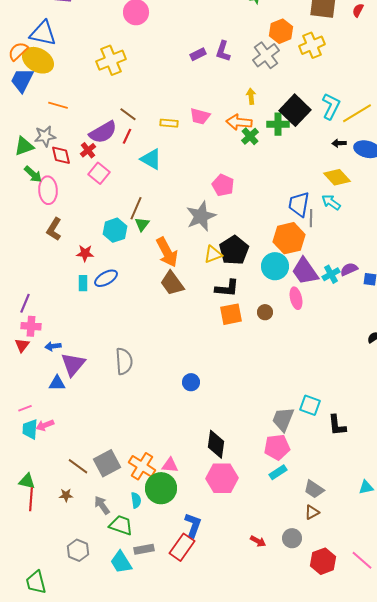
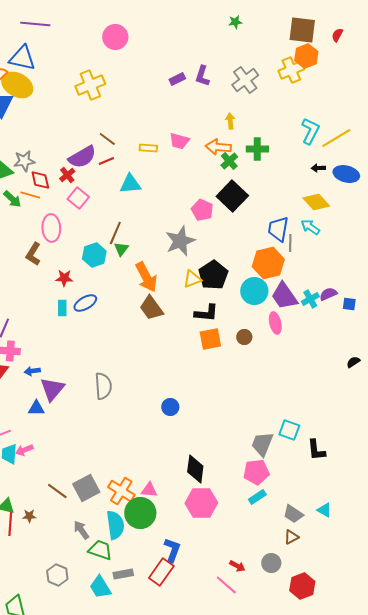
orange hexagon: (281, 31) -> (306, 56), moved
orange line: (58, 105) -> (30, 195), moved
black square: (295, 110) -> (232, 196), moved
red line: (127, 136) -> (106, 161), turned 42
cyan triangle: (151, 159) -> (130, 184), turned -35
pink ellipse: (48, 190) -> (51, 228), moved
cyan triangle: (366, 487) -> (324, 510), moved, turned 42
brown star: (66, 495) -> (29, 516), moved
cyan semicircle: (136, 500) -> (115, 525), size x1.8
pink line: (362, 560) -> (226, 585), moved

